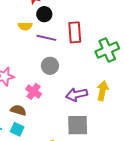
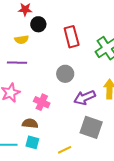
purple line: (46, 38) -> (17, 63), moved
gray circle: (50, 66) -> (65, 74), moved
gray square: (78, 125) -> (91, 127), turned 30

